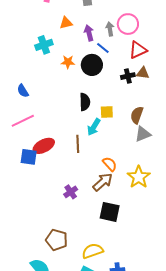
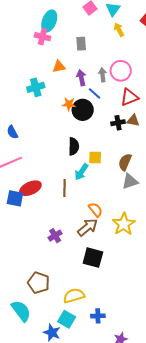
orange star: (68, 62) -> (69, 104), moved

